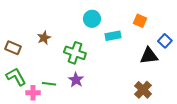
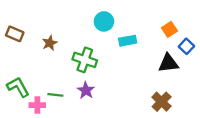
orange square: (140, 21) -> (169, 29), moved, turned 32
brown rectangle: (13, 48) -> (15, 34), moved

